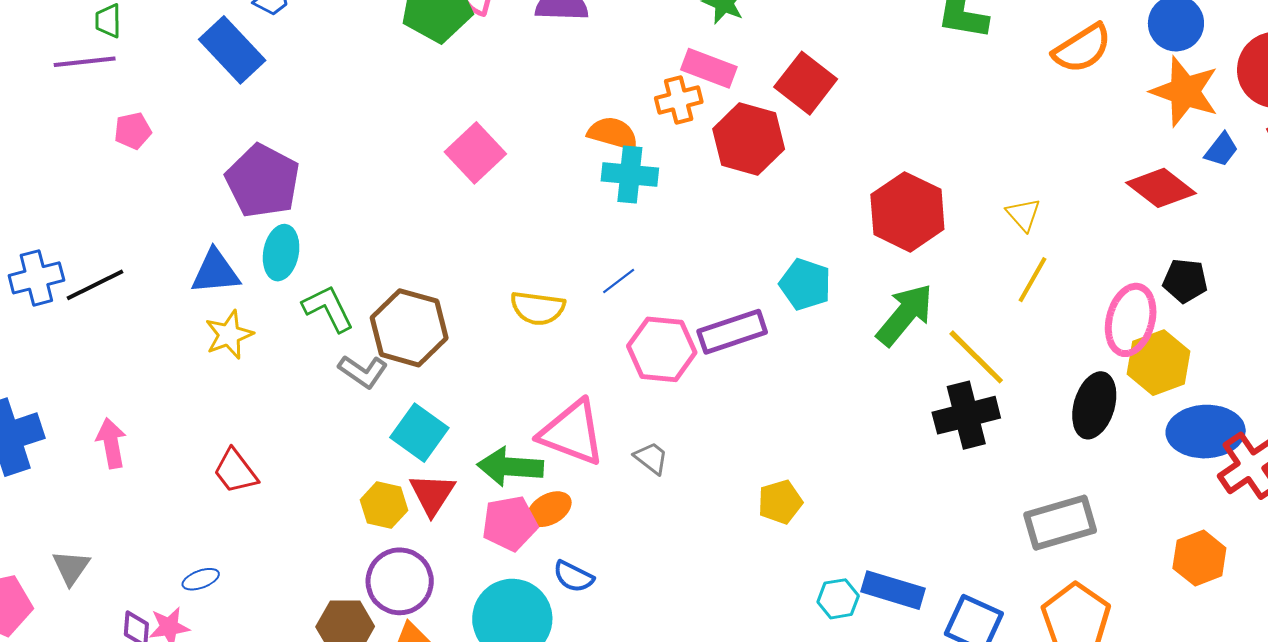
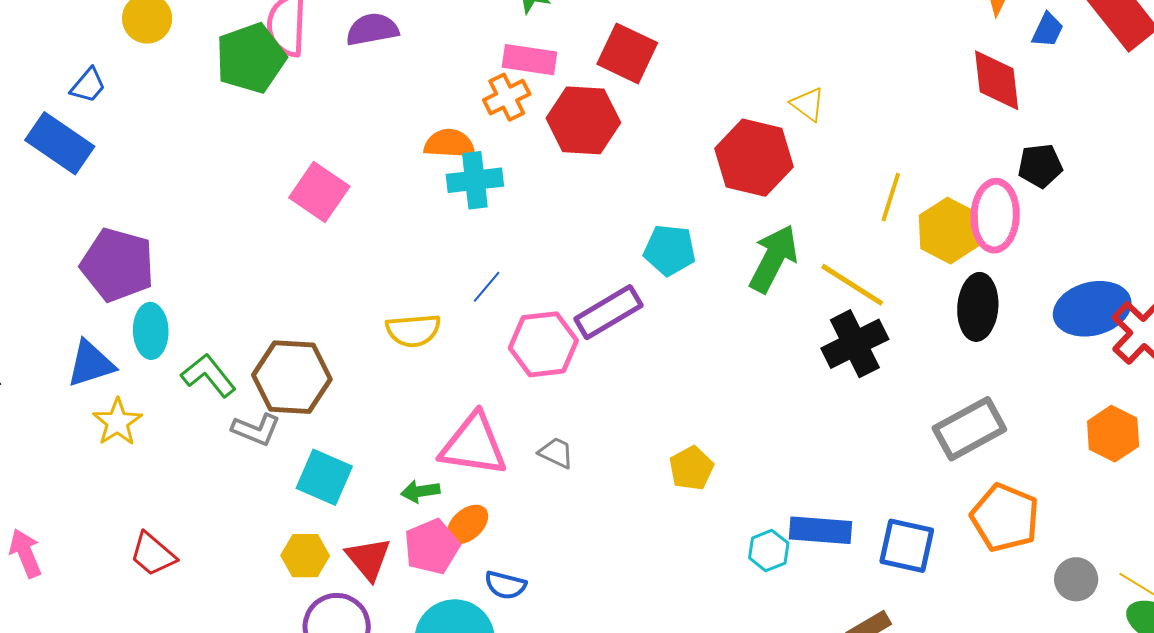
red diamond: (1161, 188) -> (997, 80), turned 58
yellow triangle: (1023, 214) -> (808, 104), moved
yellow hexagon: (1158, 363) -> (949, 231), moved
green arrow: (510, 467) -> (420, 491), size x0.6
red triangle: (432, 494) -> (368, 559), moved

